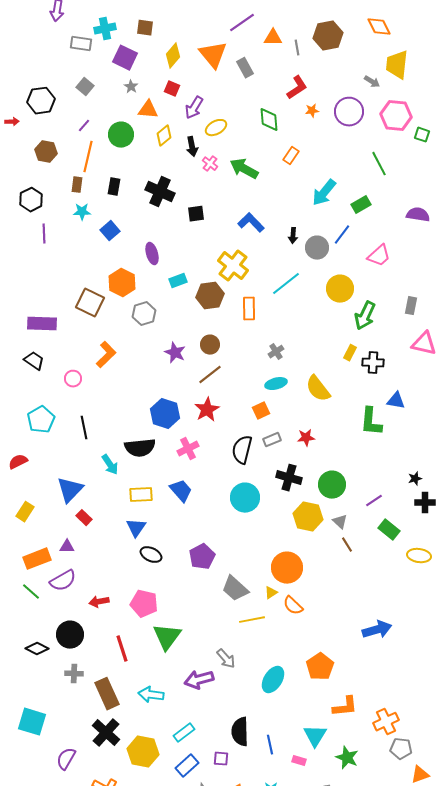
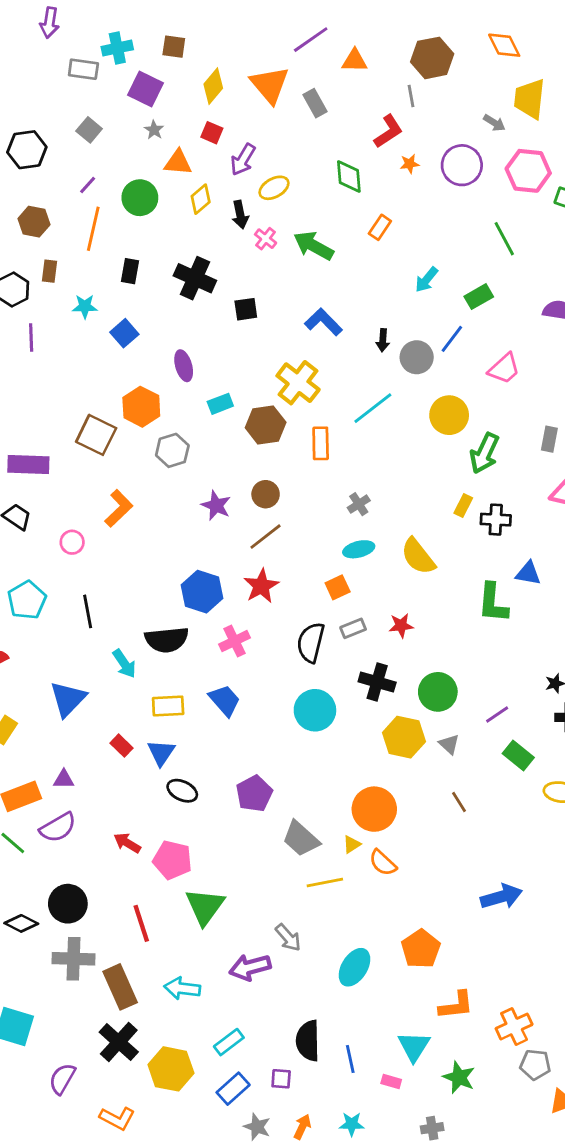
gray line: (297, 48) -> (411, 96), moved
brown rectangle: (77, 185) -> (50, 271), moved
cyan arrow: (324, 193) -> (427, 280), size x0.7
red rectangle: (84, 518) -> (122, 746), moved
brown line: (347, 545) -> (459, 802), moved
red arrow: (99, 602) -> (127, 843), moved, turned 42
gray cross: (74, 674) -> (74, 959), size x1.6

